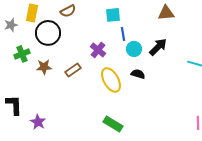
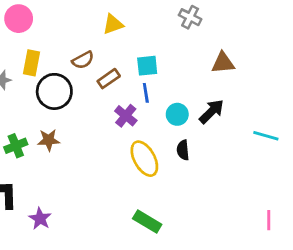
blue line: (123, 34) -> (146, 93), moved
green cross: (22, 54) -> (16, 146), moved
brown rectangle: (73, 70) -> (109, 79), moved
black semicircle: (138, 74) -> (183, 150), turned -112

